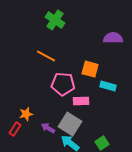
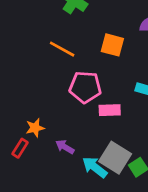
orange square: (90, 69) -> (112, 45), moved
gray square: (70, 124) -> (115, 158), moved

